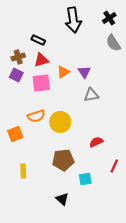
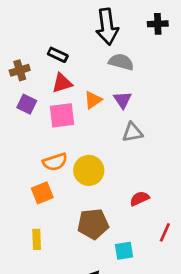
black cross: (109, 18) -> (158, 24), turned 32
gray semicircle: (113, 43) -> (121, 62), moved, turned 138
brown cross: (18, 57) -> (20, 70), moved
orange square: (15, 134) -> (42, 193), moved

